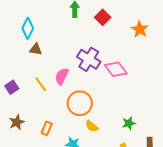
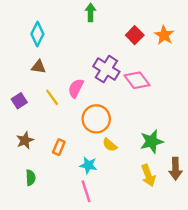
red square: (103, 17) -> (135, 35), moved
brown triangle: (36, 49) -> (38, 67), moved
green star: (129, 123) -> (152, 141), size x1.5

